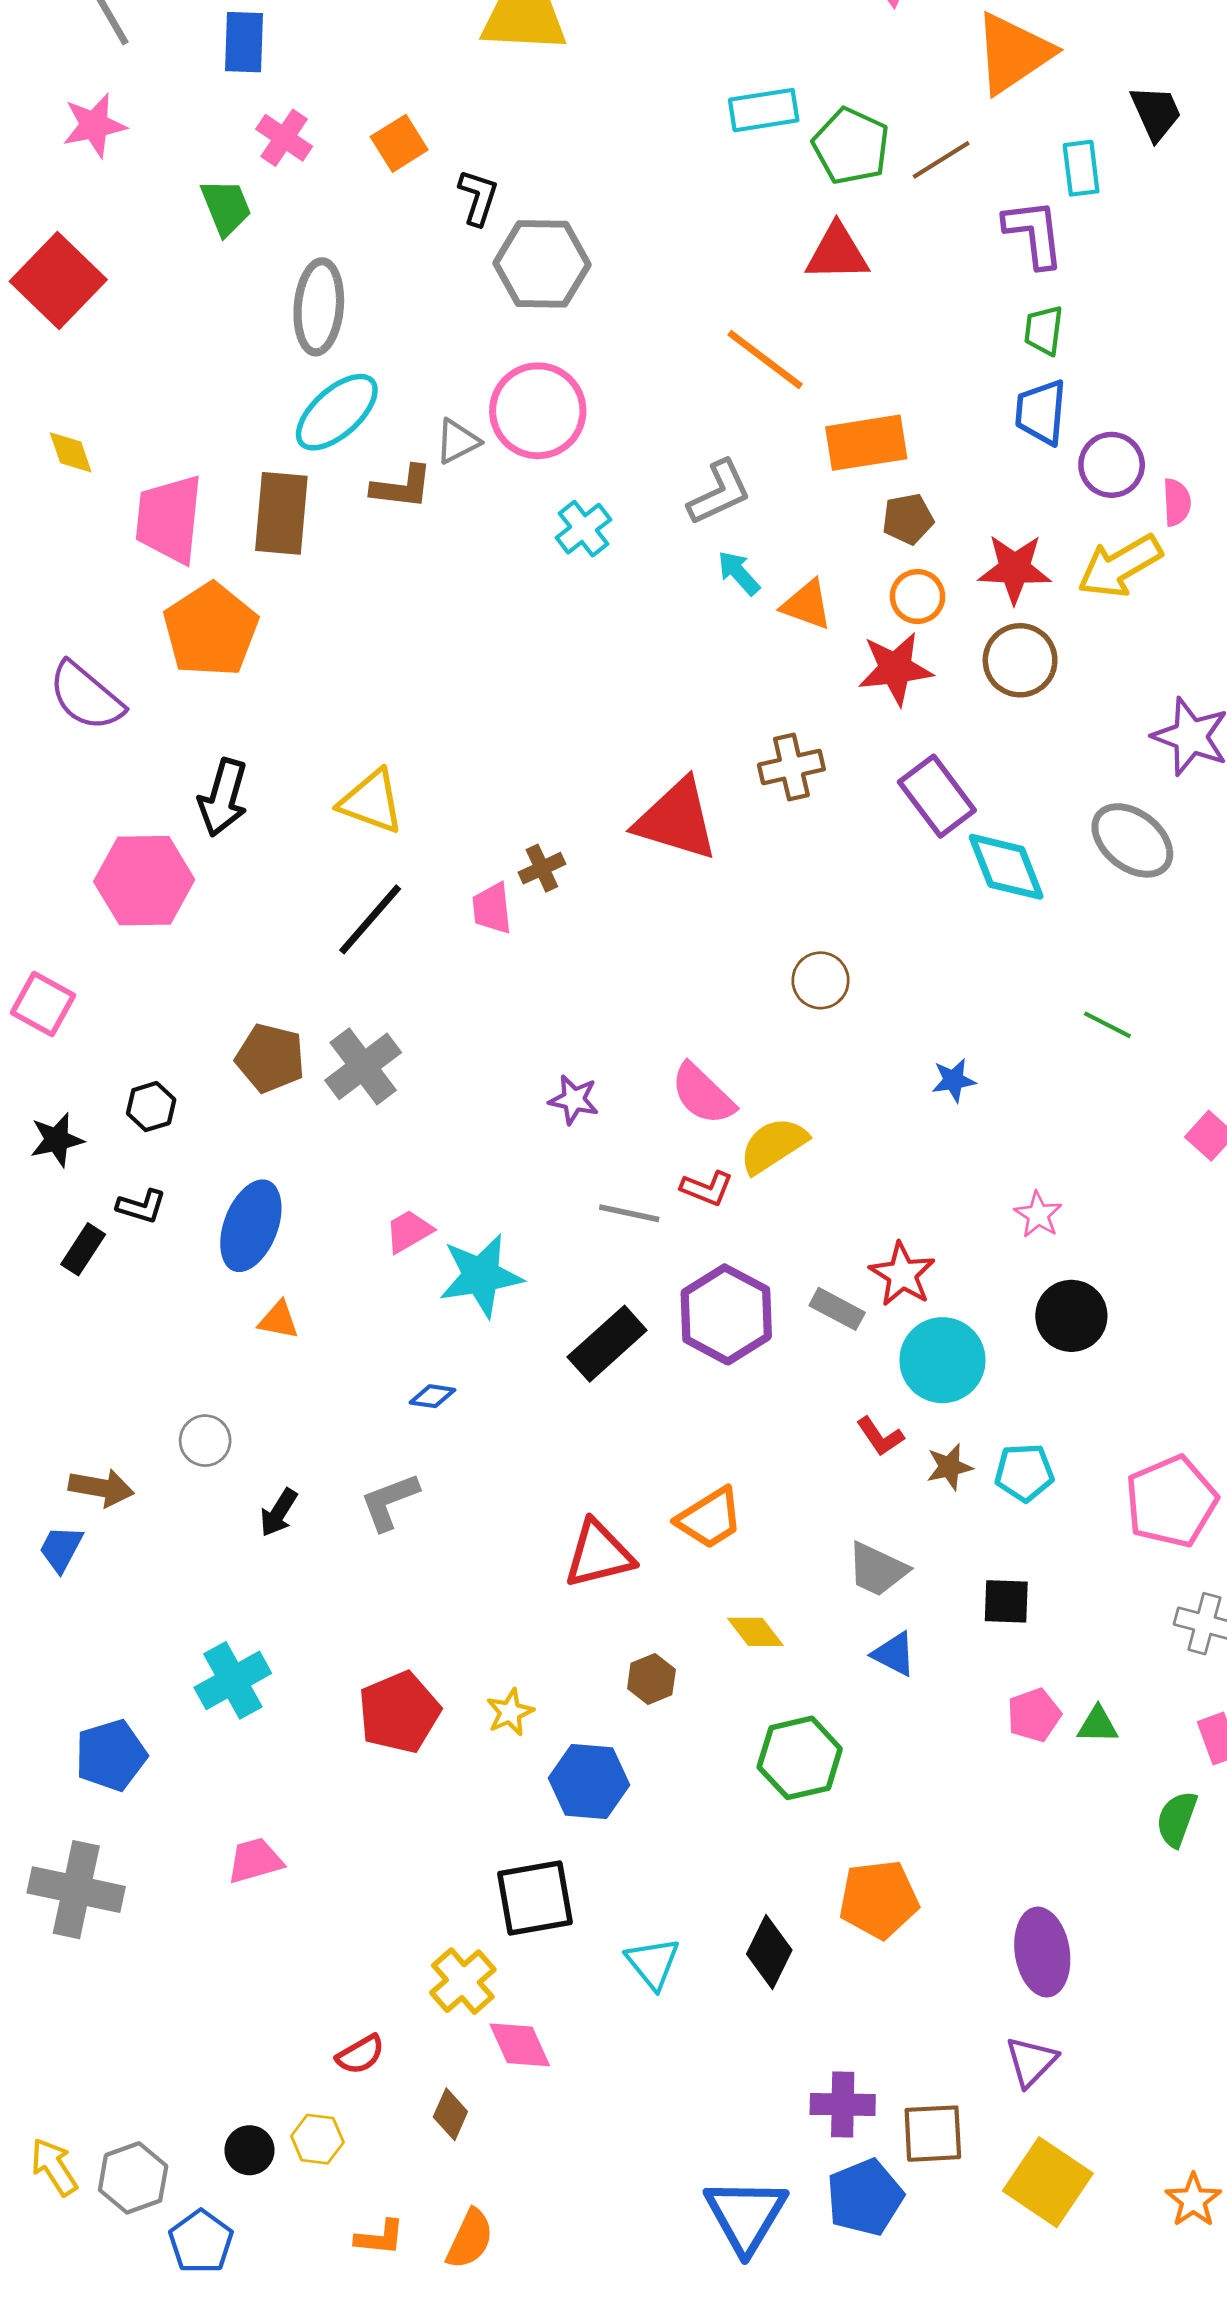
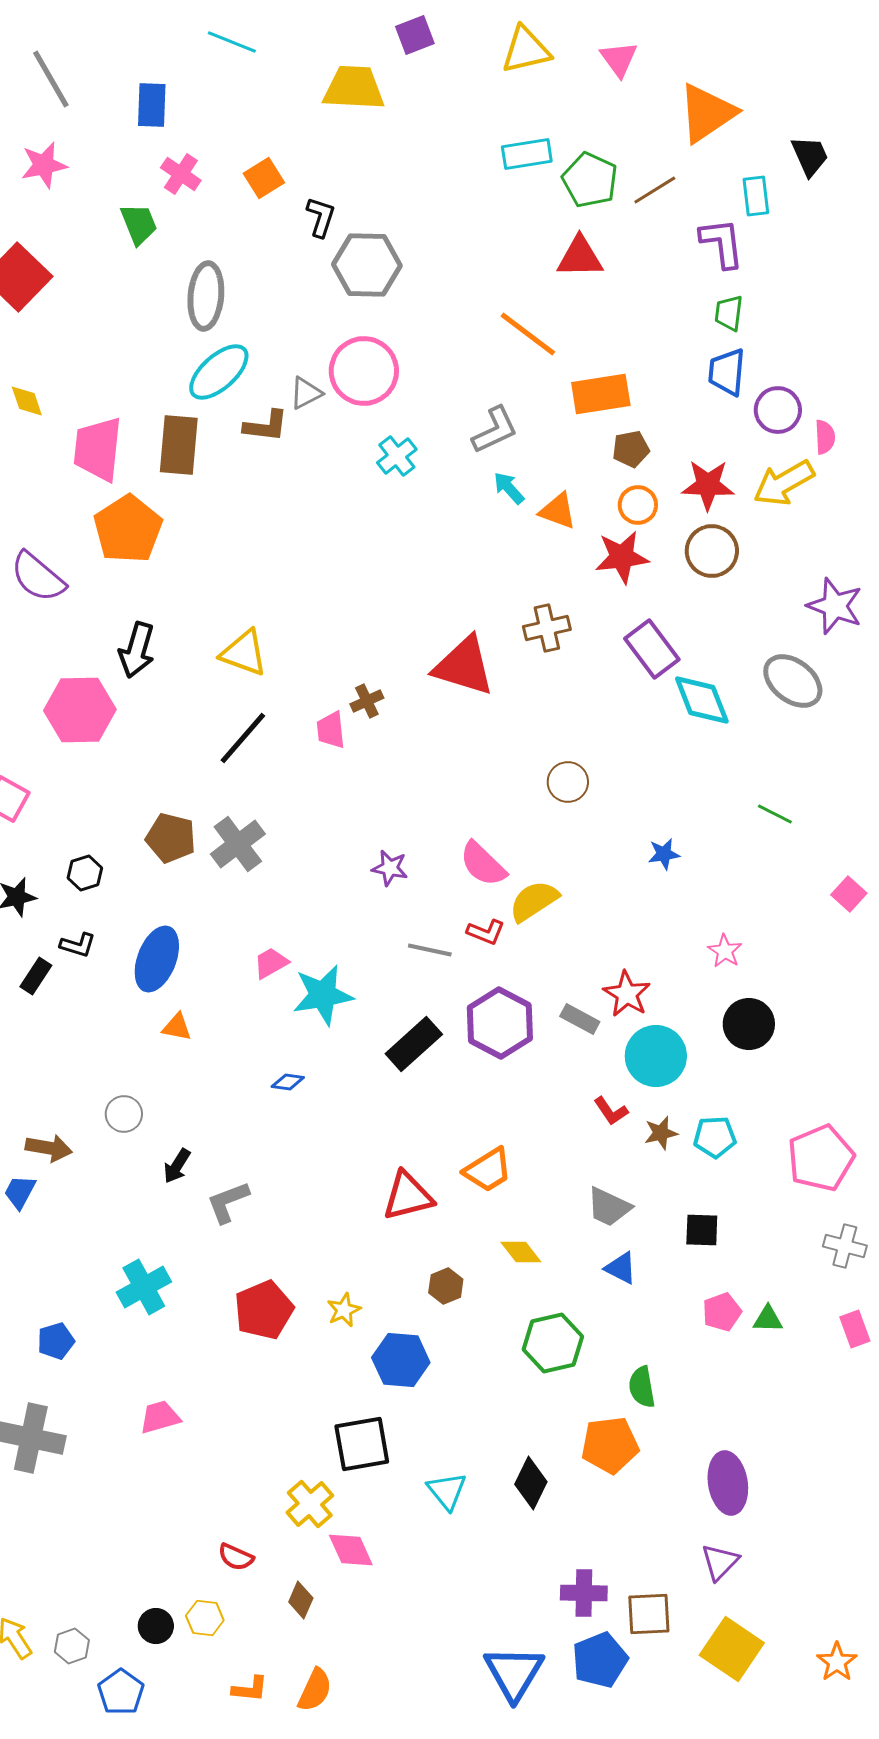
gray L-shape: (389, 1502) -> (228, 1202), moved
blue pentagon: (111, 1755) -> (56, 1341), size x0.7
green semicircle: (1177, 1819) -> (642, 1387), moved, turned -30
red semicircle: (360, 2055) -> (236, 1557), turned 54
gray hexagon: (133, 2178) -> (72, 1646), size x0.7

